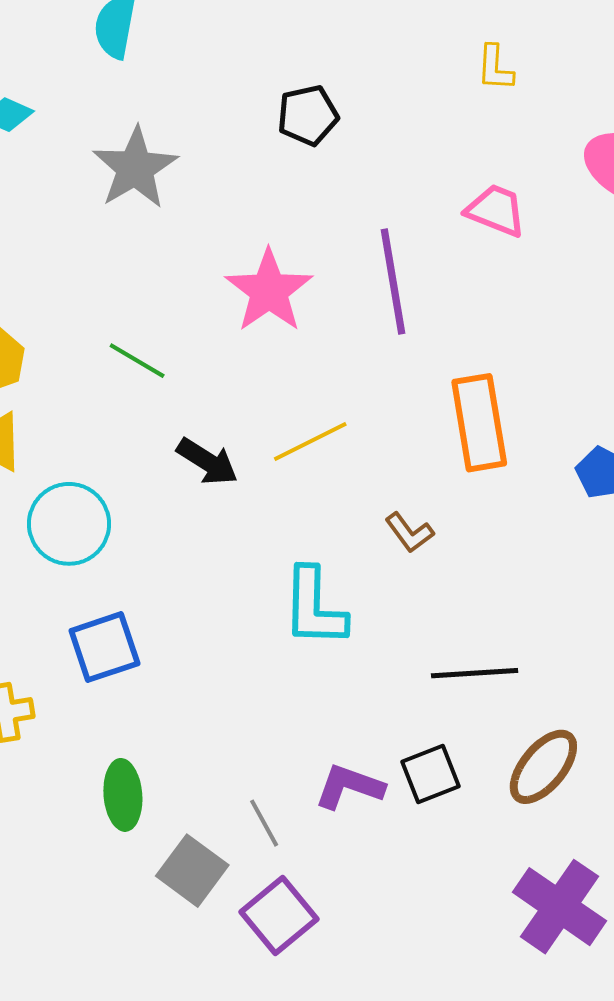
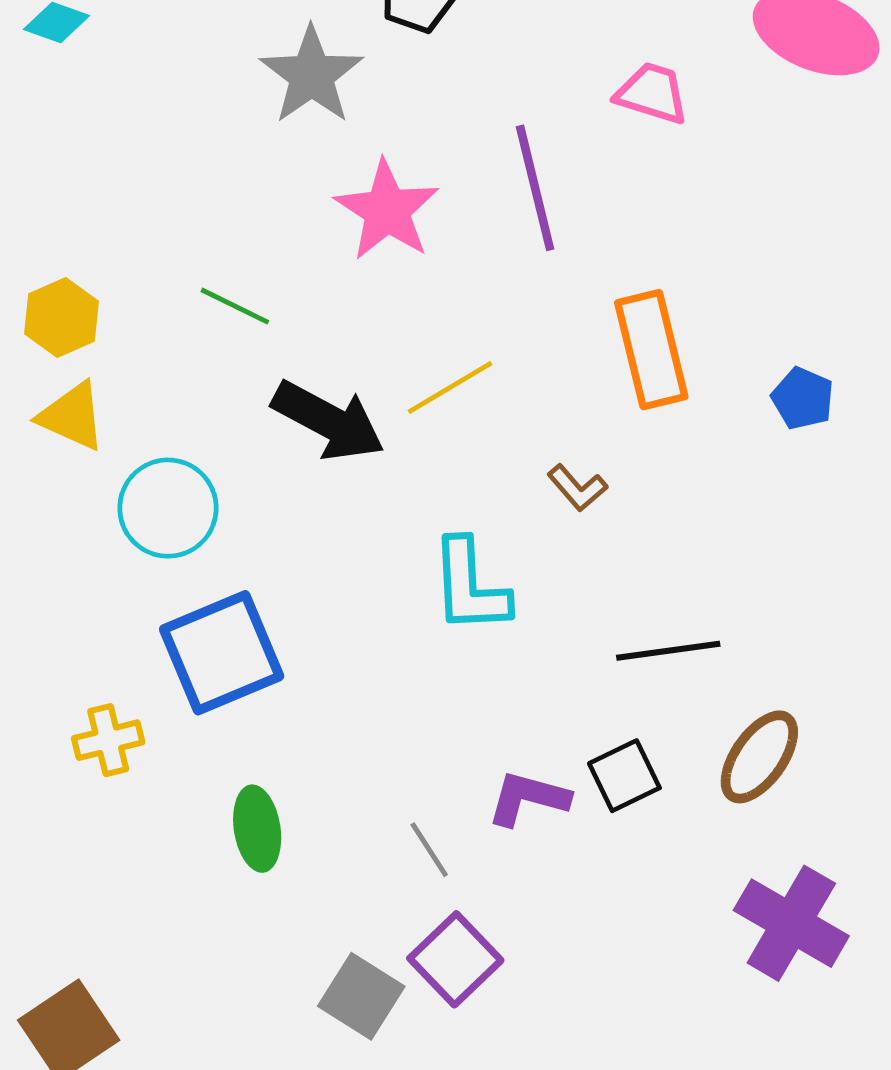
gray star: (135, 168) -> (312, 75), moved
black arrow: (207, 462) -> (328, 421), size x1.5
blue square: (104, 647) -> (222, 653), size x1.4
gray square: (192, 871) -> (361, 996), moved

